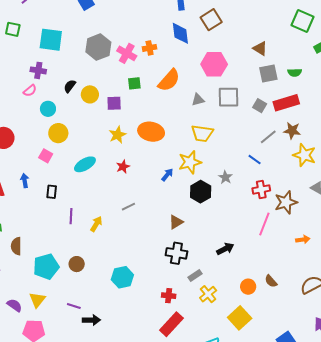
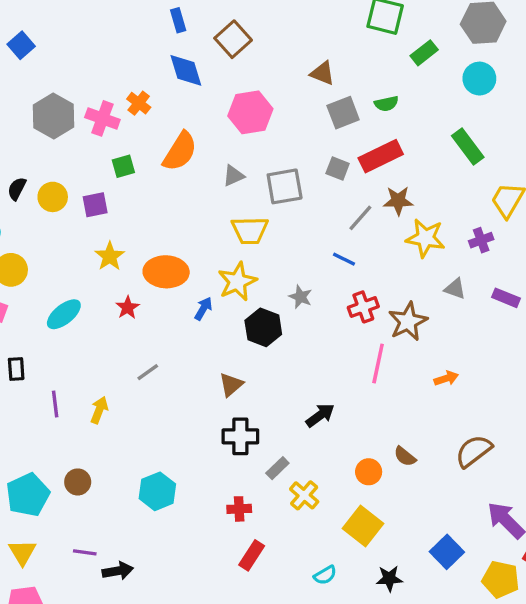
orange cross: (150, 48) -> (139, 103), turned -32
gray square: (228, 97) -> (285, 186), moved
orange ellipse: (151, 132) -> (166, 272), moved
red rectangle: (171, 324) -> (252, 555), size x0.7

